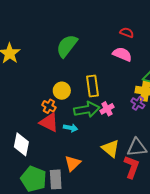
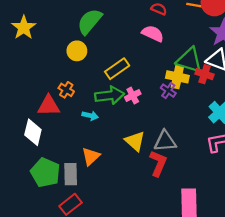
yellow rectangle: (92, 86) -> (117, 69), turned 60
yellow circle: (62, 91) -> (77, 51), moved
red triangle: (49, 122) -> (49, 106), moved, turned -30

